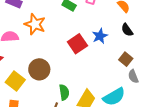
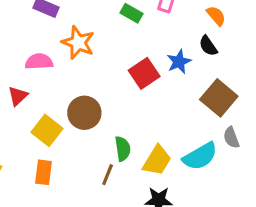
black semicircle: (127, 30) -> (208, 46), moved
brown square: (126, 59) -> (219, 98), size x1.6
gray semicircle: (133, 76) -> (231, 138), moved

